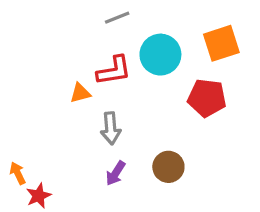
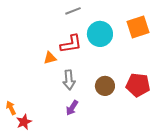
red pentagon: (207, 98) -> (138, 85), moved
brown circle: (168, 167) -> (105, 86), moved

